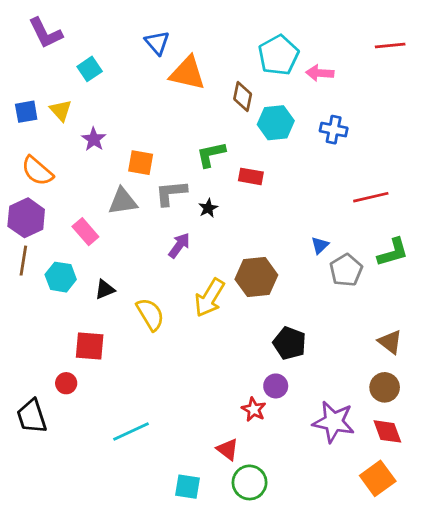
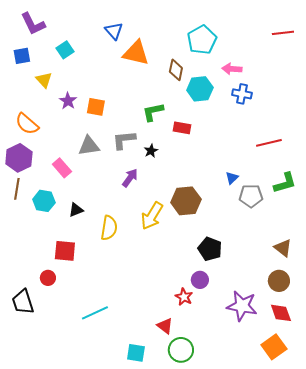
pink arrow: (320, 73) -> (232, 69), moved
blue square: (26, 112) -> (22, 56), moved
orange square: (141, 163) -> (96, 107), moved
gray pentagon: (346, 270) -> (251, 196), turned 30
yellow semicircle: (150, 314) -> (109, 228), turned 40

